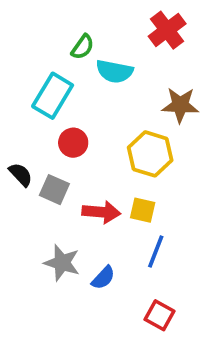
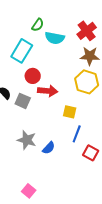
red cross: (167, 30) -> (87, 31), moved
yellow hexagon: (150, 154) -> (87, 82), moved
red arrow: (101, 212) -> (48, 91), moved
red square: (160, 315) -> (91, 153), moved

